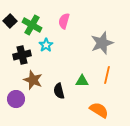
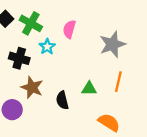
pink semicircle: (64, 21) -> (69, 29), moved
black cross: (22, 55) -> (19, 58), turned 30

